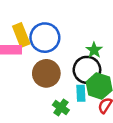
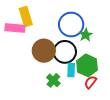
blue circle: (45, 38) -> (71, 25), moved
black circle: (87, 70) -> (65, 52), moved

